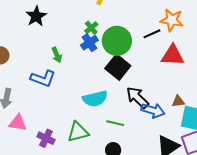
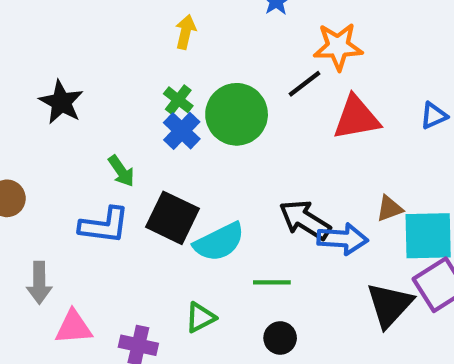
black square: (118, 67) -> (173, 218), moved
green triangle: (78, 132) -> (200, 317), size x0.7

